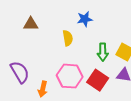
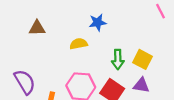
yellow semicircle: (68, 38) -> (79, 44), turned -91

